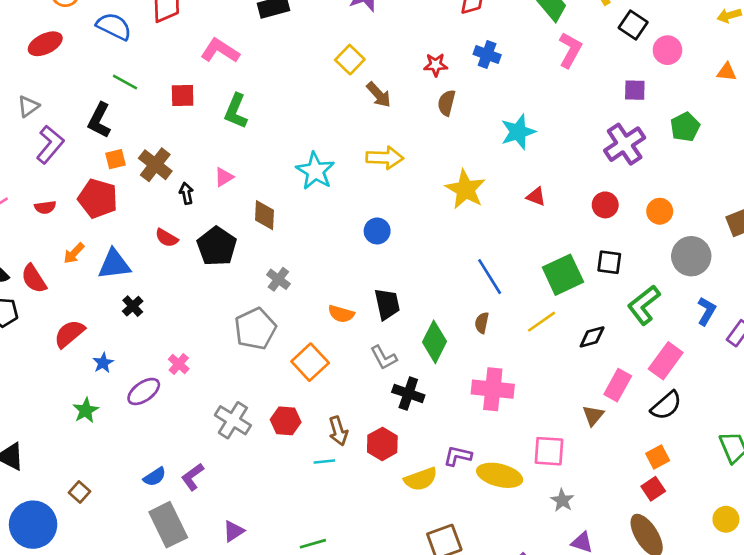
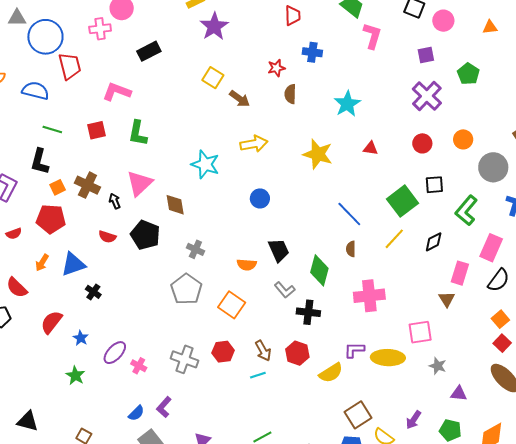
pink triangle: (224, 177) -> (139, 183), size x1.8
pink cross: (179, 364) -> (139, 366), moved

